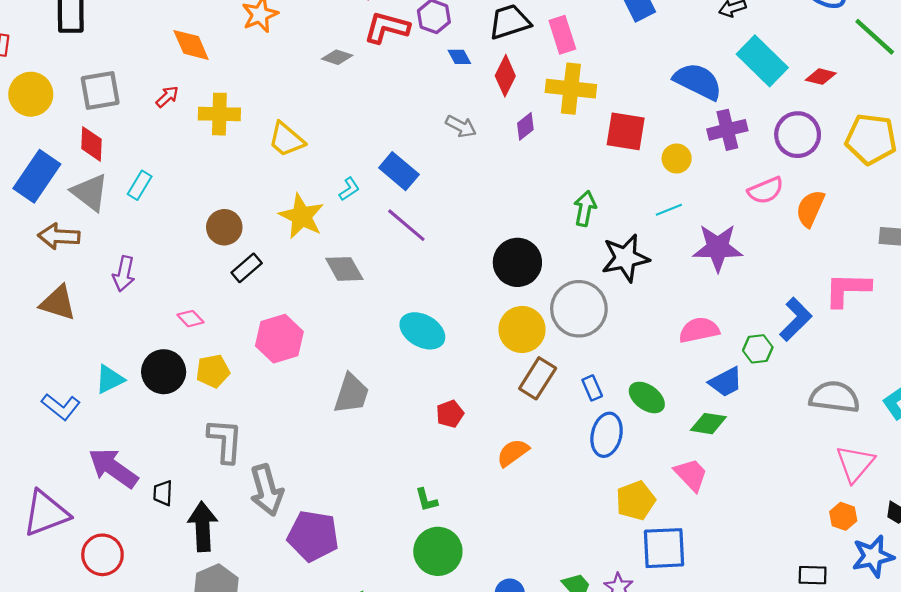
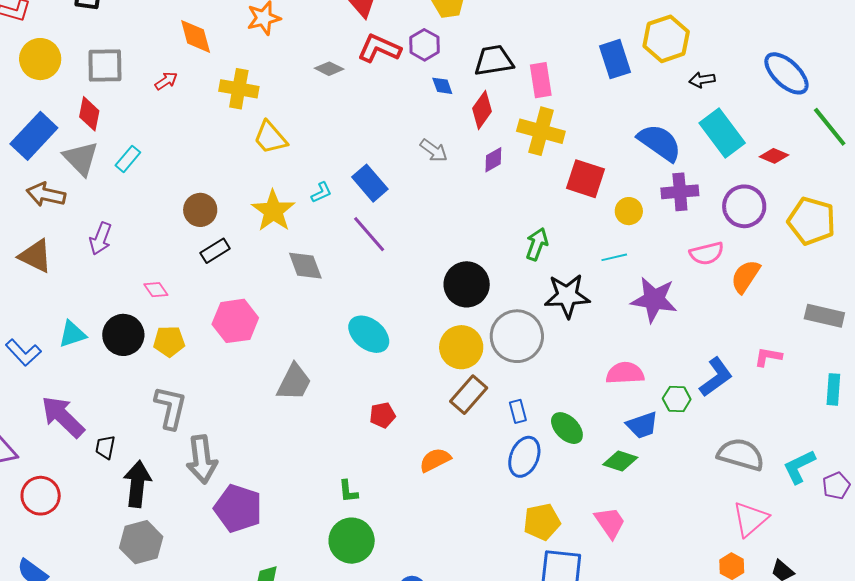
yellow cross: (219, 114) -> (239, 89), moved
pink L-shape: (847, 289) -> (768, 357), size x0.6
pink trapezoid: (691, 475) -> (610, 523), moved

